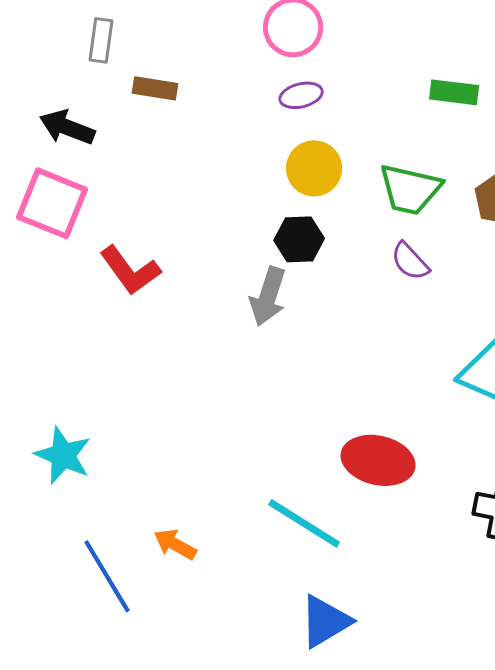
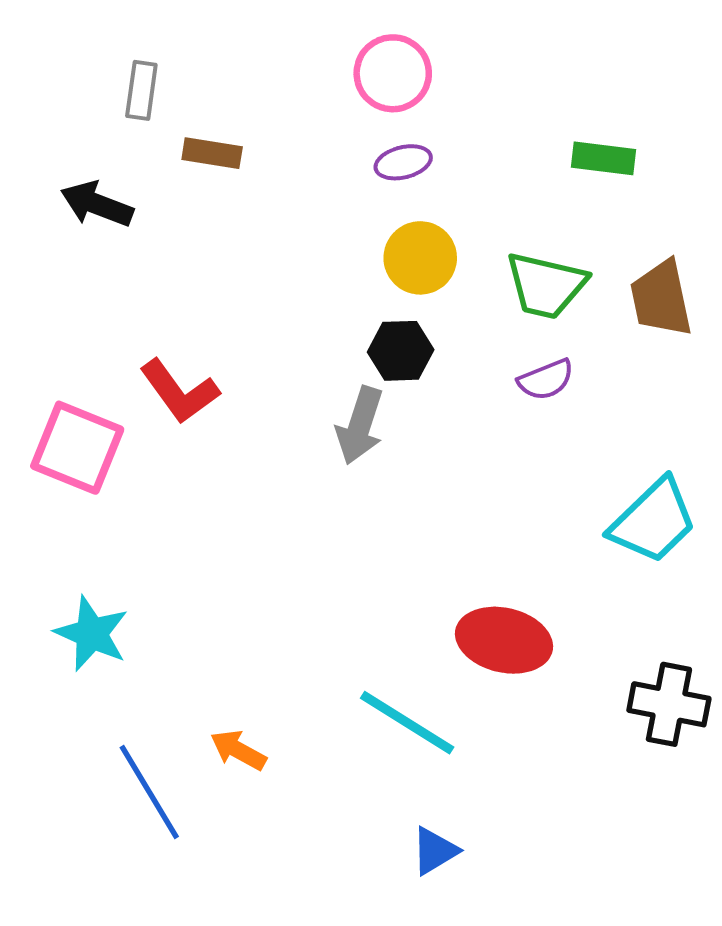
pink square: (52, 203) -> (77, 448), moved
purple semicircle: (410, 261) -> (546, 380), turned -69
blue triangle: (325, 621) -> (435, 851), size x0.7

